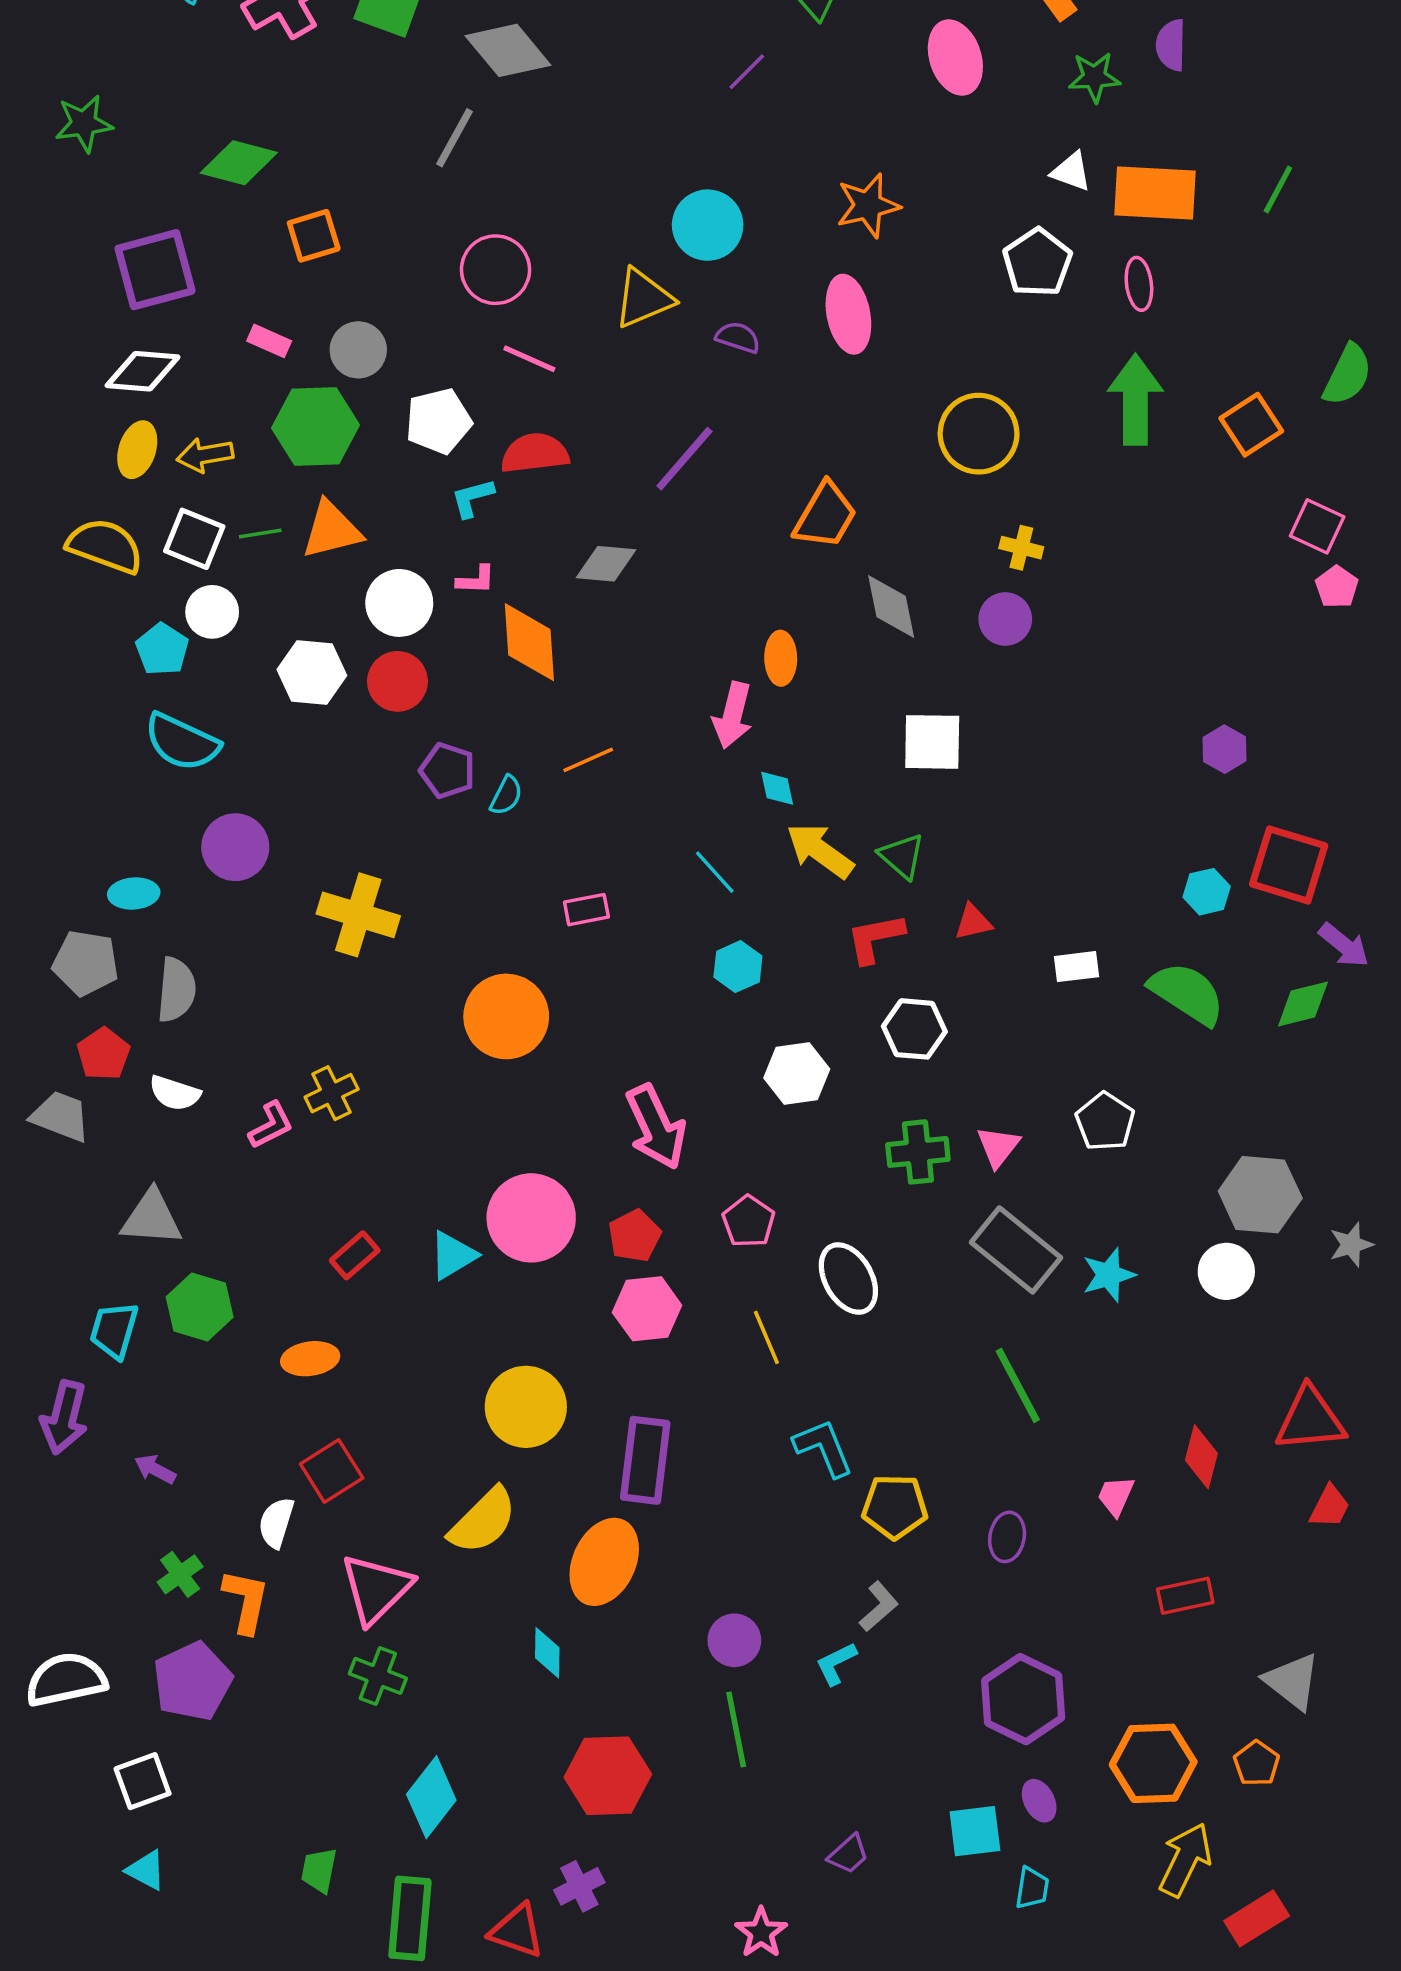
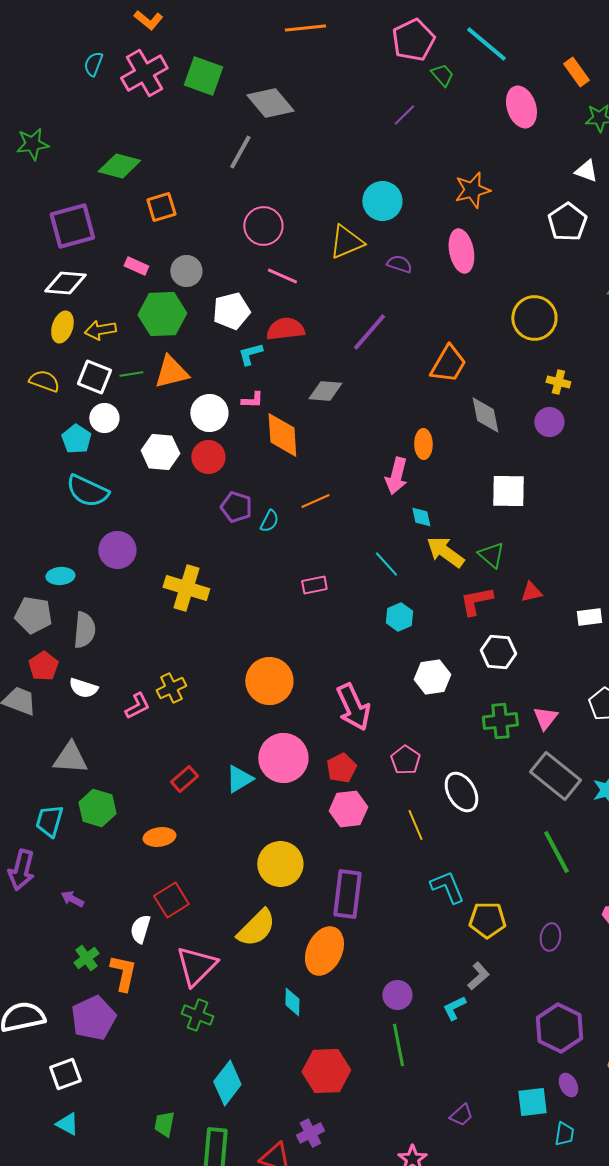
yellow semicircle: (105, 546) -> (44, 381), size x0.7
orange circle: (506, 1016) -> (269, 681), moved

